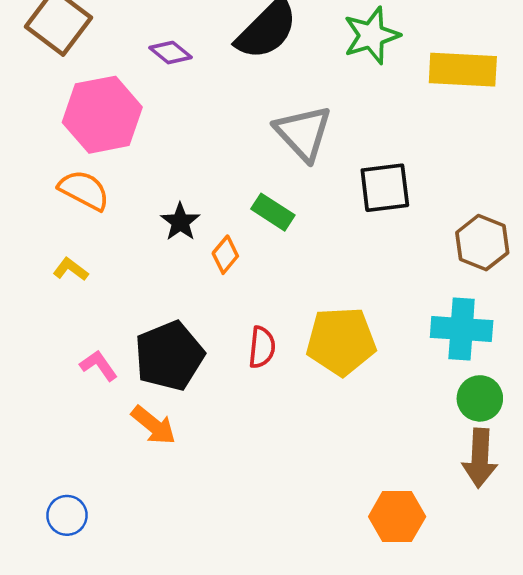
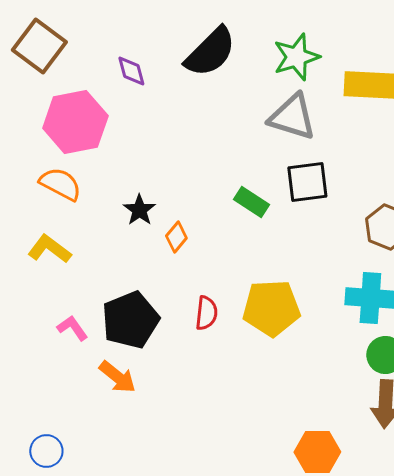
purple diamond: (171, 53) -> (131, 71), turned 36
gray triangle: (303, 133) -> (292, 117), moved, turned -30
green rectangle: (273, 212) -> (251, 202), moved
yellow L-shape: (71, 269) -> (49, 249), size x1.5

